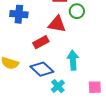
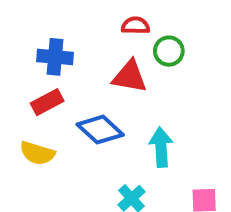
red rectangle: (41, 42) -> (47, 102), moved
blue diamond: (42, 69) -> (100, 130), moved

